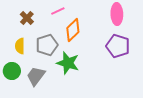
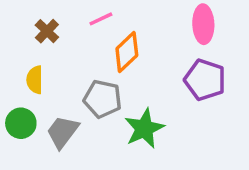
gray pentagon: (47, 45) -> (103, 99), moved, turned 30
green star: (68, 63) -> (144, 128), moved, turned 30

